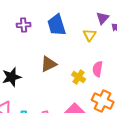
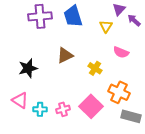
purple cross: (24, 25) -> (40, 16), size x1.6
pink semicircle: (98, 69) -> (121, 52), moved, turned -77

